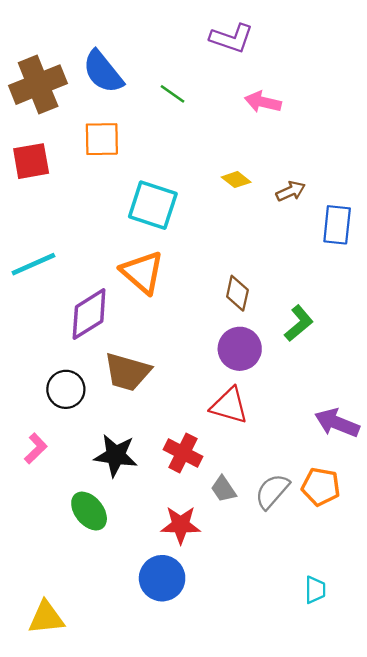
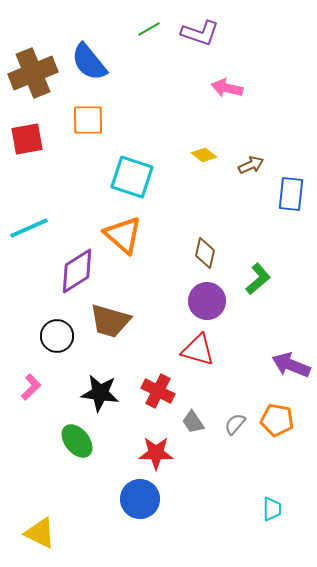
green line: (172, 94) -> (149, 29), moved, turned -65
gray semicircle: (272, 491) -> (235, 424), size x0.7
yellow triangle: (46, 618) -> (40, 533), turned 32

